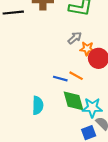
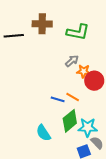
green diamond: (73, 101) -> (70, 121), turned 65
cyan semicircle: (38, 105) -> (43, 133), moved, turned 144

